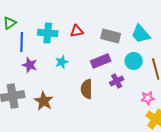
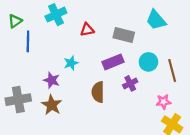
cyan cross: (48, 33) -> (56, 15), moved, turned -30
cyan trapezoid: (141, 34) -> (156, 20), moved
purple star: (30, 65) -> (52, 80), moved

